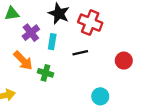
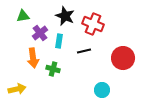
orange arrow: (23, 61) -> (33, 58), turned 36
red circle: (124, 61) -> (123, 58), size x1.5

